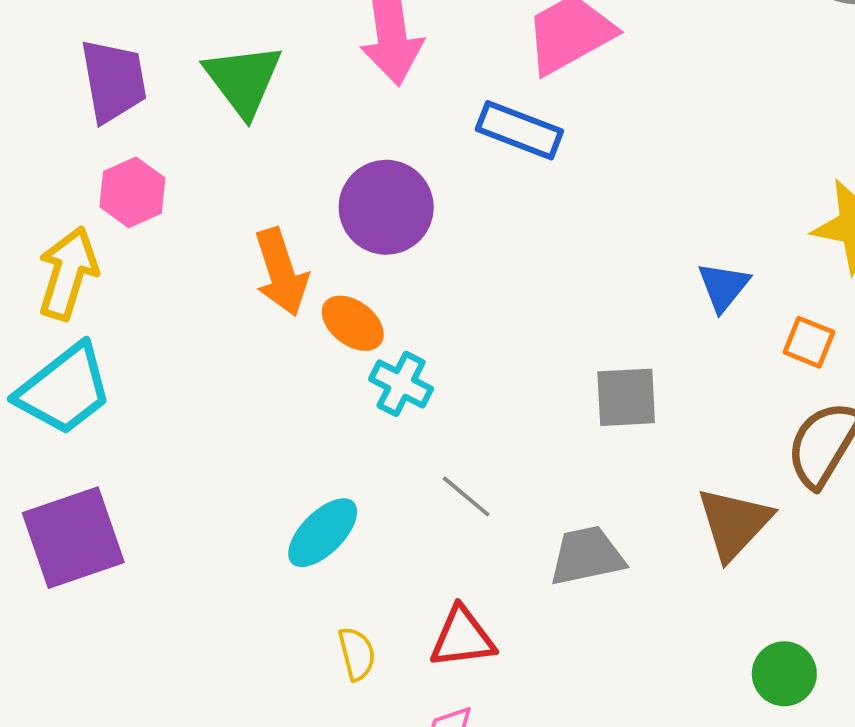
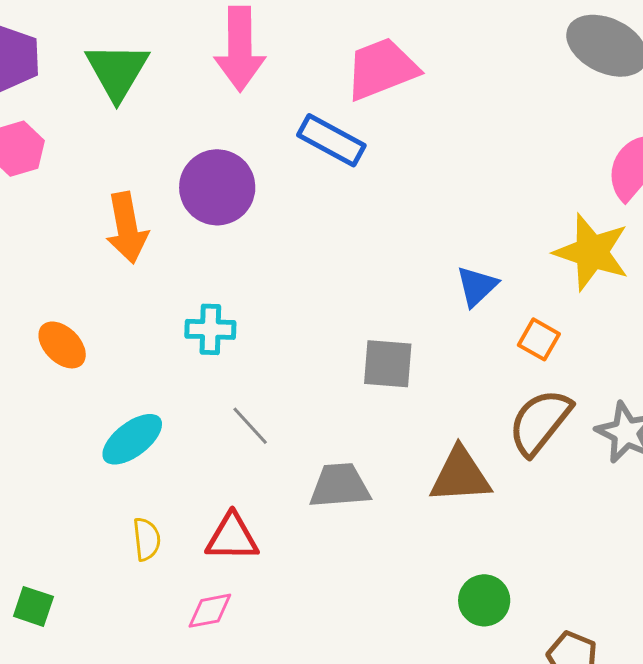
orange ellipse: (353, 323) -> (62, 345), moved
cyan cross: (401, 384) -> (210, 329), turned -33
brown triangle: (734, 523) -> (460, 475), turned 36

